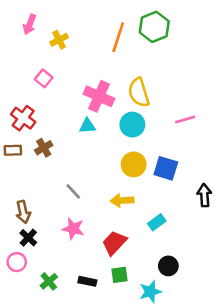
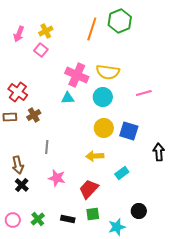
pink arrow: (30, 24) -> (19, 34), moved
pink square: (44, 78) -> (41, 50), moved
yellow semicircle: (139, 92) -> (108, 72), turned -65
gray line: (73, 191) -> (47, 147), moved, turned 48
pink circle: (17, 262) -> (13, 220), moved
black circle: (168, 266) -> (139, 211), moved

